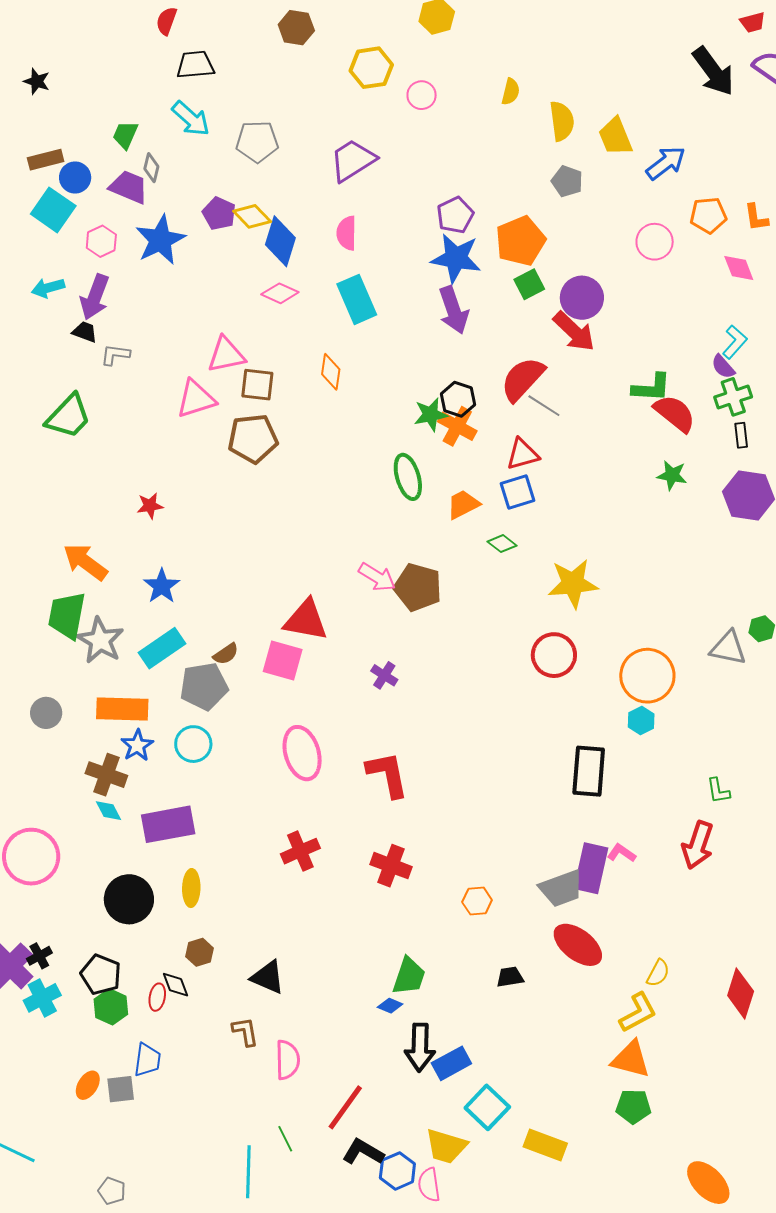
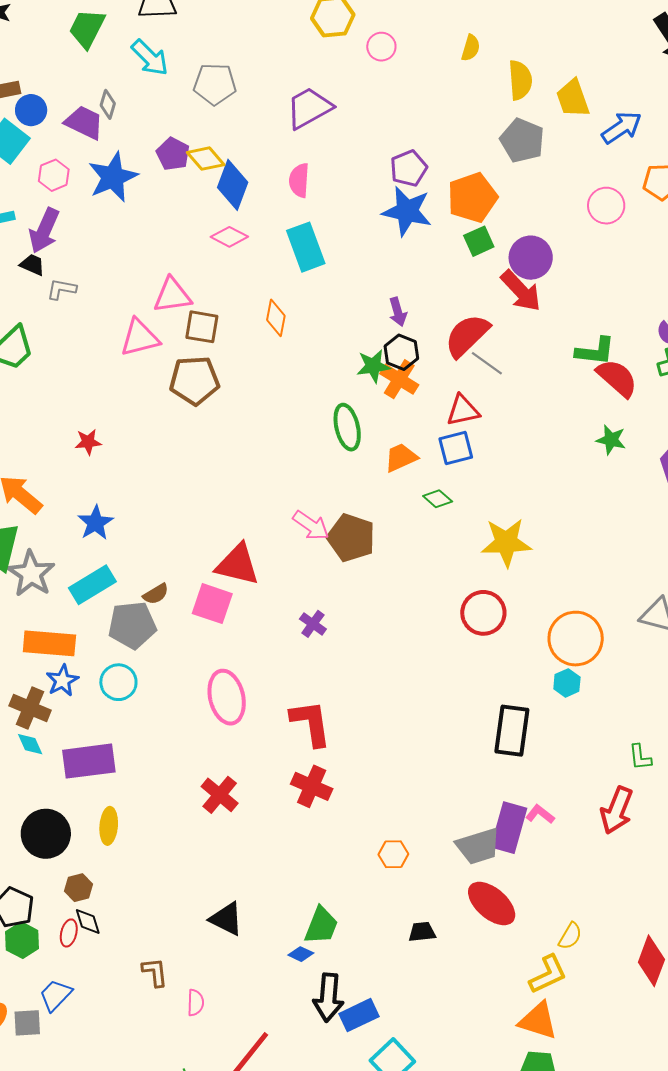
green trapezoid: (125, 135) -> (87, 28), moved, size x1.4
gray pentagon: (567, 181) -> (522, 140), size x1.4
purple arrow: (454, 310) -> (398, 312), moved, size x0.6
red cross: (300, 851) -> (220, 795), turned -30
red cross: (391, 866) -> (312, 786), moved
brown hexagon: (199, 952) -> (79, 888), moved
black triangle: (268, 977) -> (226, 919), moved
blue trapezoid: (147, 1060) -> (56, 995), turned -147
pink semicircle: (288, 1060) -> (195, 1003), size x0.7

